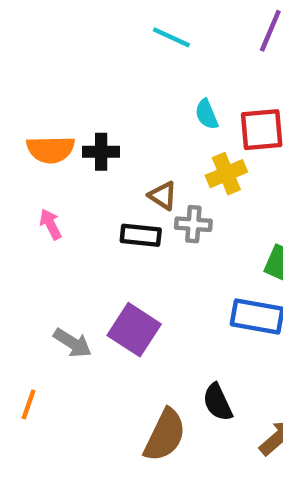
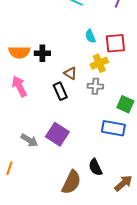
pink arrow: (51, 224) -> (19, 86), size x1.5
gray cross: (193, 224) -> (95, 86), moved
black rectangle: (141, 235) -> (60, 91), turned 60

